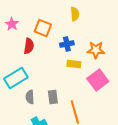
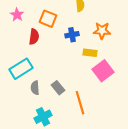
orange star: (96, 50) -> (102, 31), moved
yellow rectangle: (74, 64) -> (90, 53), moved
gray rectangle: (53, 97) -> (58, 88), turned -32

